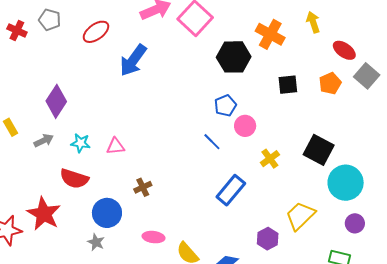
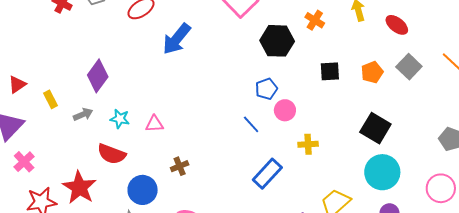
orange cross: (270, 34) -> (315, 20), size x0.7
red ellipse: (344, 50) -> (397, 25), moved
black square: (319, 150) -> (375, 128), moved
yellow cross: (270, 159) -> (308, 144), turned 30

